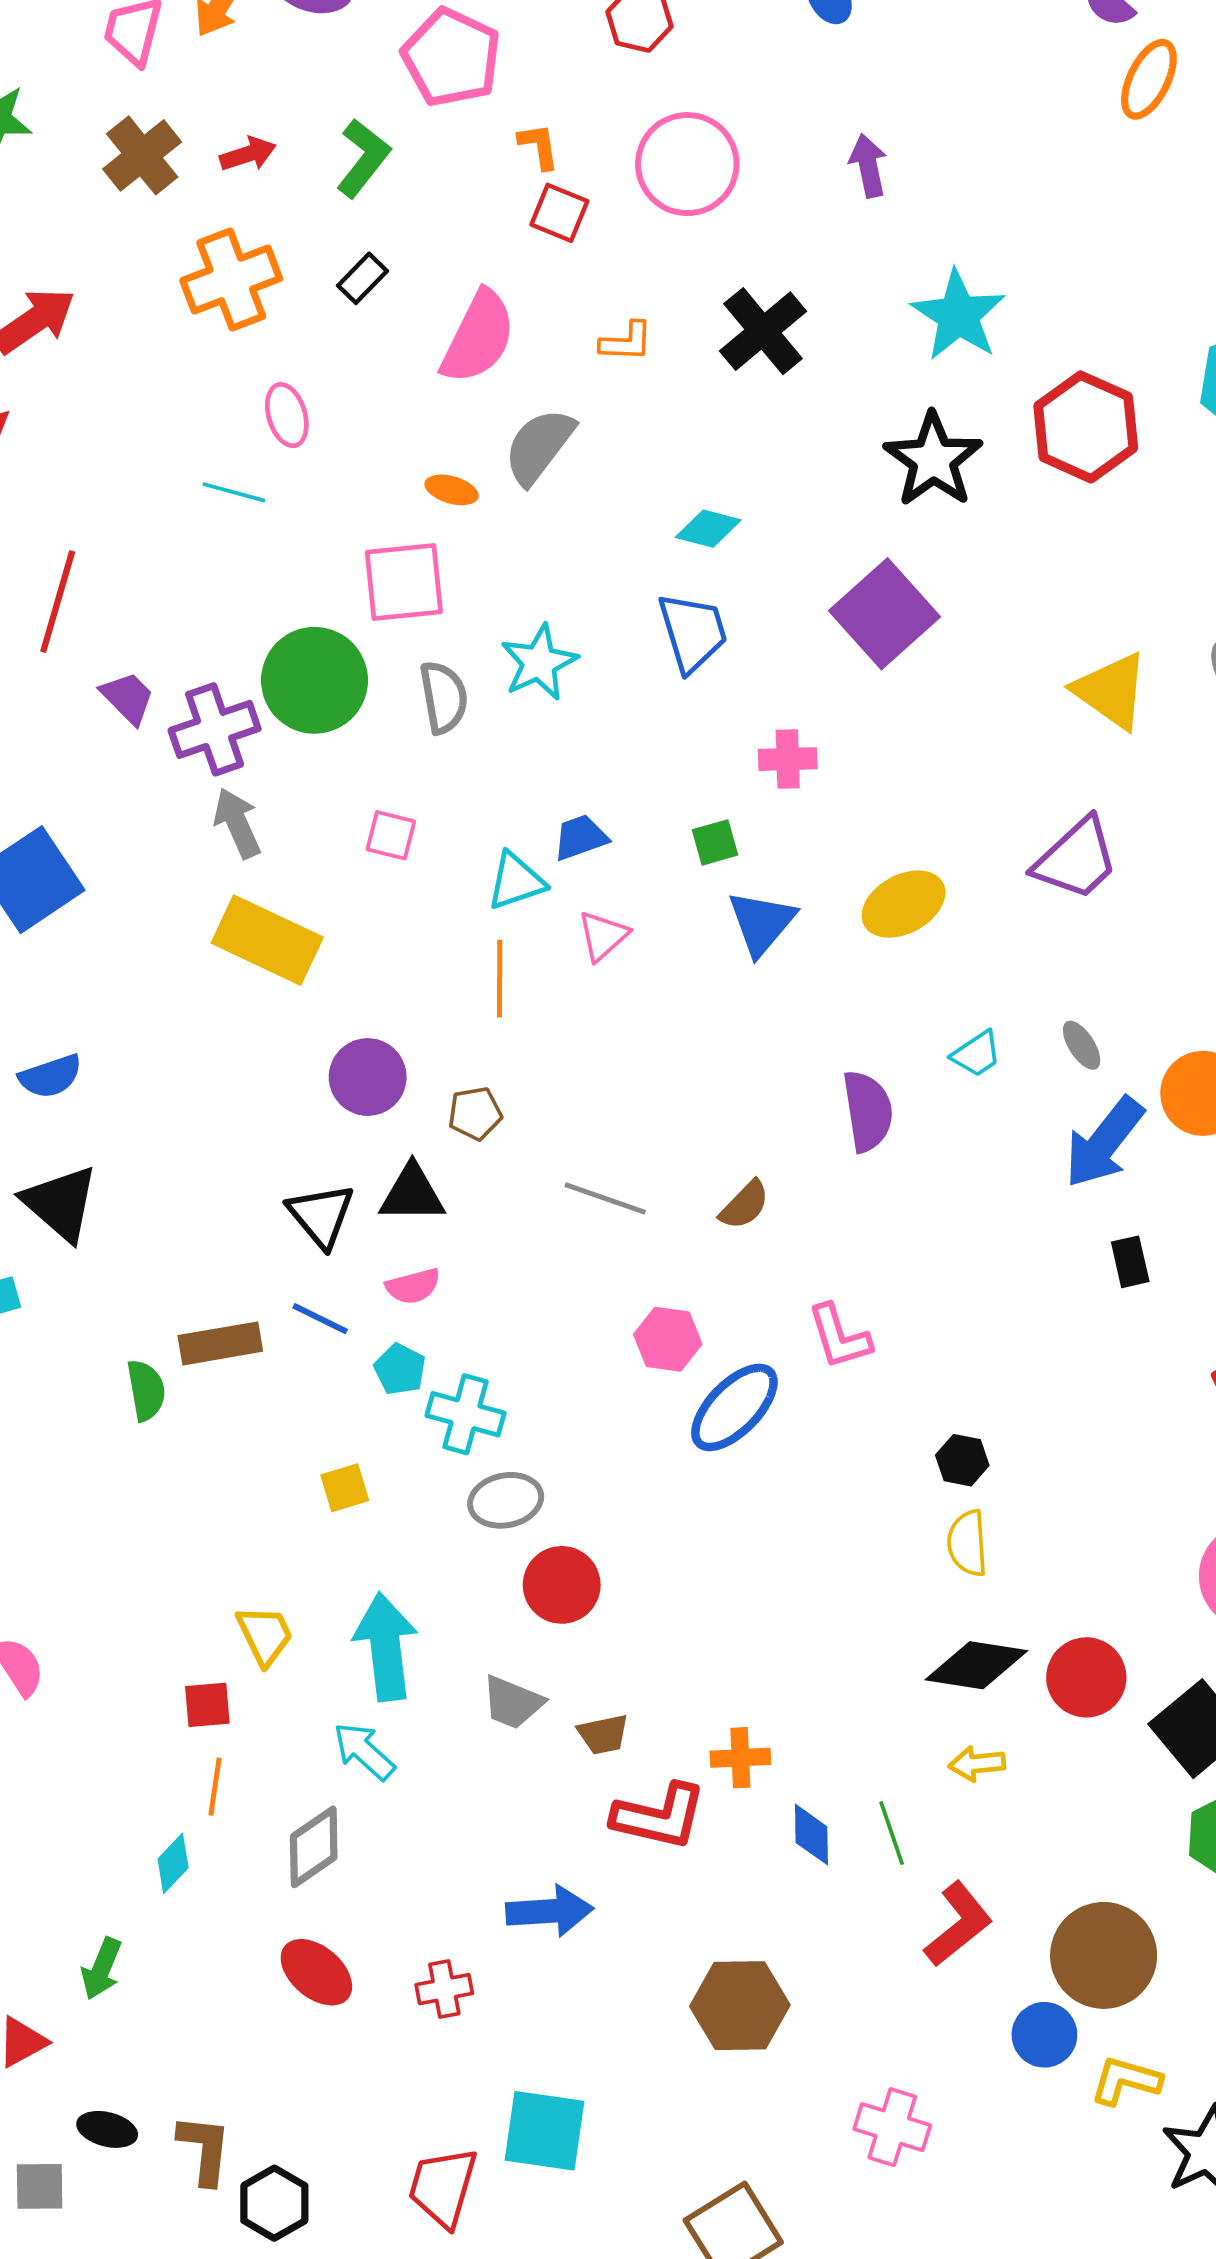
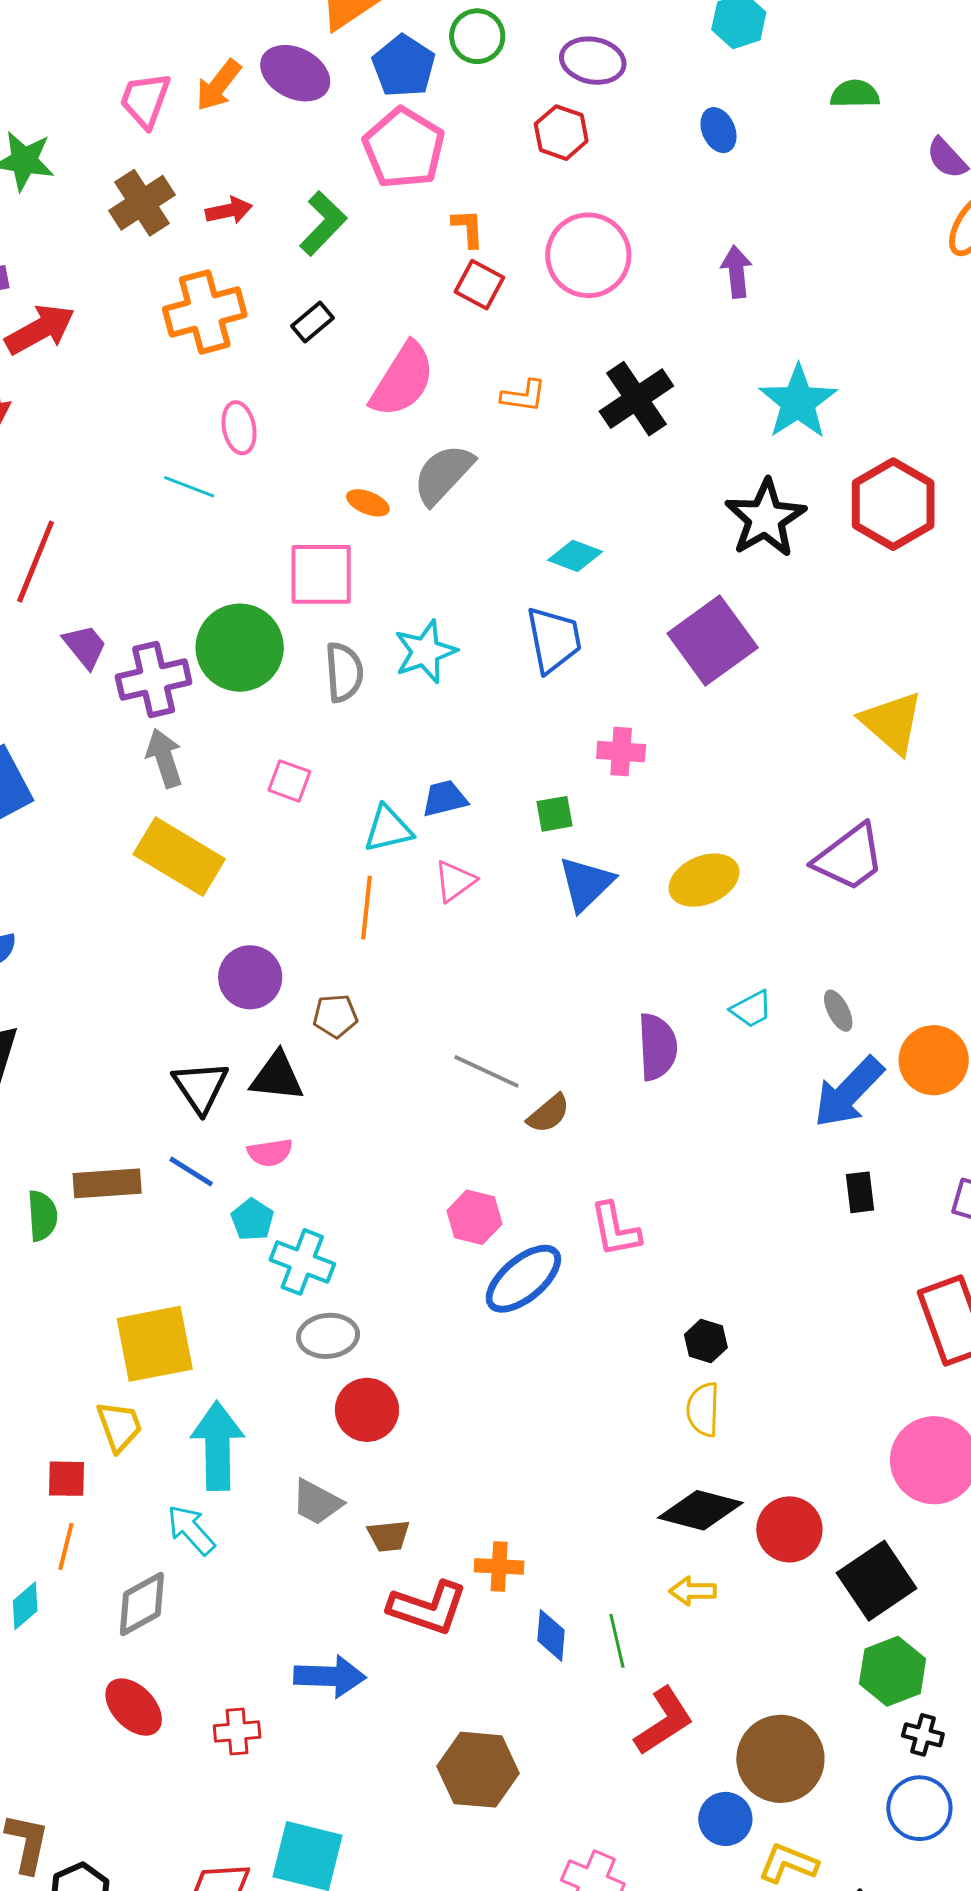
gray line: (605, 1198) -> (486, 1071), moved
yellow square: (345, 1488) -> (155, 1344), moved, size x2.0

